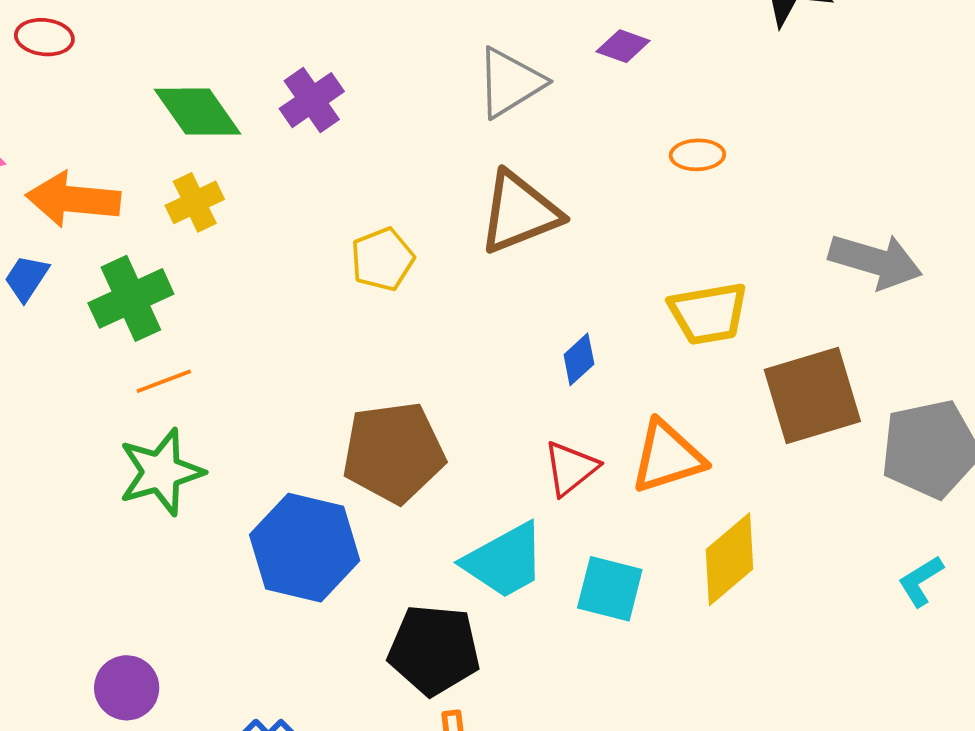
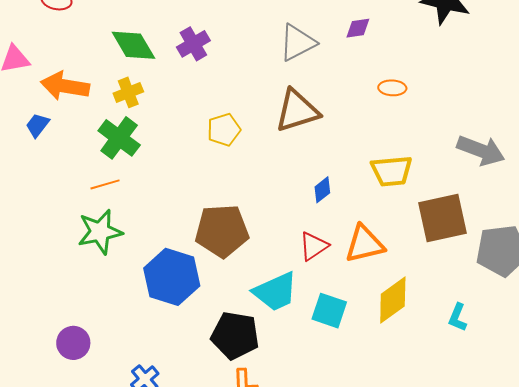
purple diamond: (623, 46) -> (358, 28), turned -32
green cross: (131, 298) -> (119, 138), moved, turned -33
cyan L-shape: (921, 581) -> (458, 317), moved, turned -40

